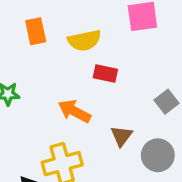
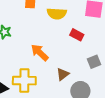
red rectangle: (105, 74) -> (77, 35), moved

